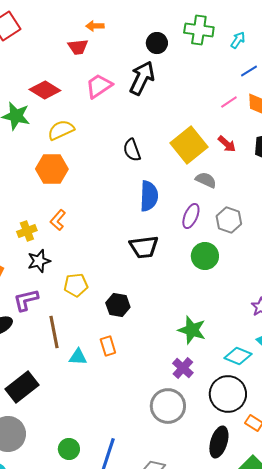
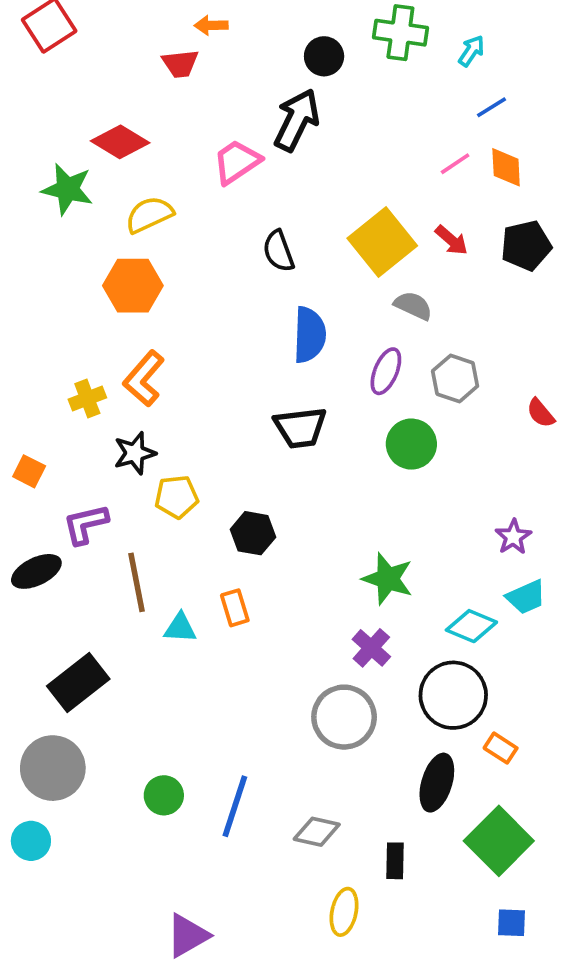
pink trapezoid: (99, 86) -> (237, 162), moved
orange L-shape: (58, 220) -> (144, 378), size x1.4
black star: (39, 261) -> (135, 453), moved

